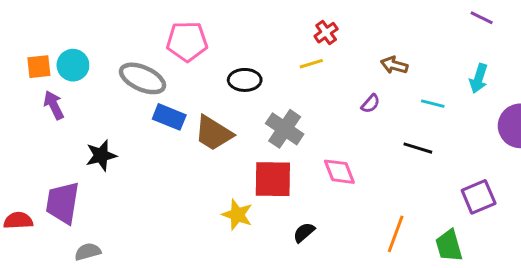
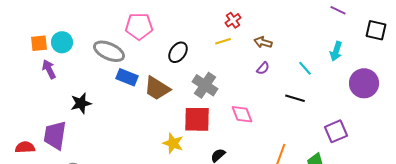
brown arrow: (394, 65) -> (263, 42), moved
black ellipse: (245, 80) -> (178, 52), turned -55
cyan line: (433, 104) -> (305, 68), turned 35

